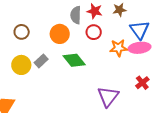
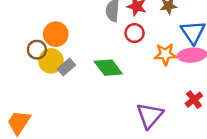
brown circle: (22, 32) -> (37, 50), moved
orange circle: (60, 34) -> (56, 34), moved
yellow circle: (21, 65) -> (51, 61), moved

